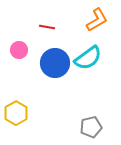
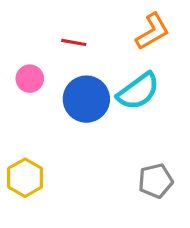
gray pentagon: (91, 127) -> (156, 181), moved

